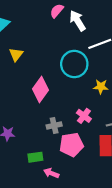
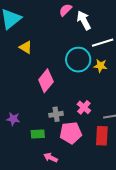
yellow triangle: (16, 55) -> (26, 47), turned -40
yellow star: (101, 87) -> (100, 66), moved
green rectangle: (35, 157) -> (38, 134), moved

